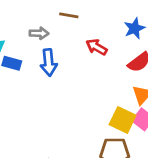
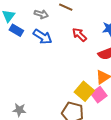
blue arrow: (49, 63) -> (43, 37), turned -66

